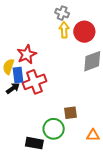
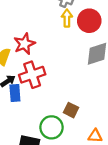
blue rectangle: (18, 75) -> (15, 93), moved
brown square: (71, 113) -> (71, 110), turned 32

